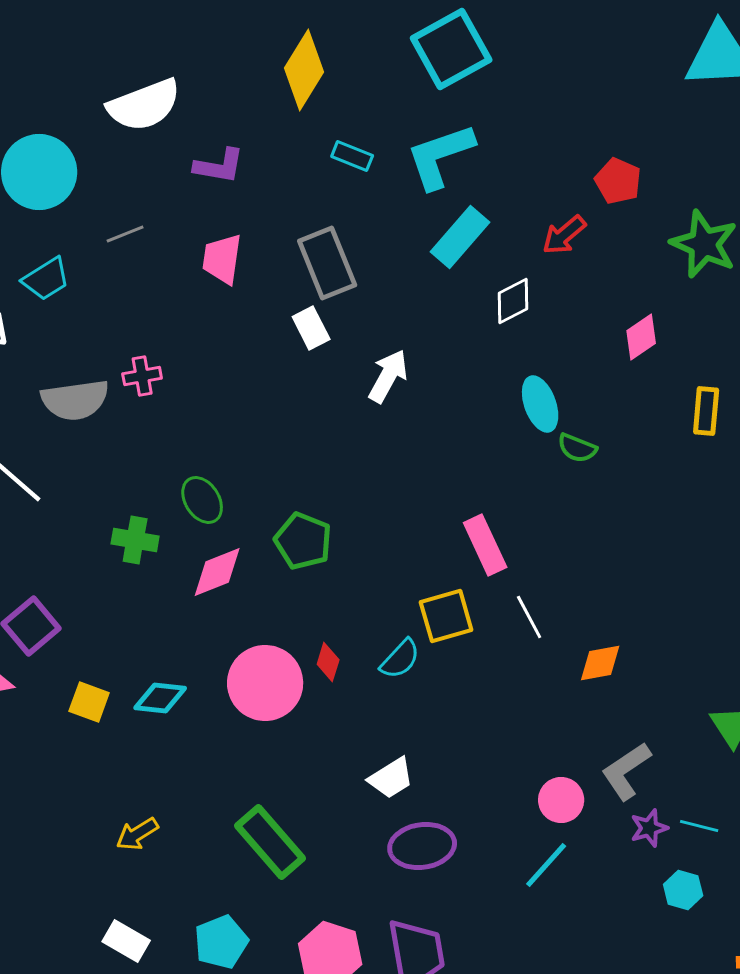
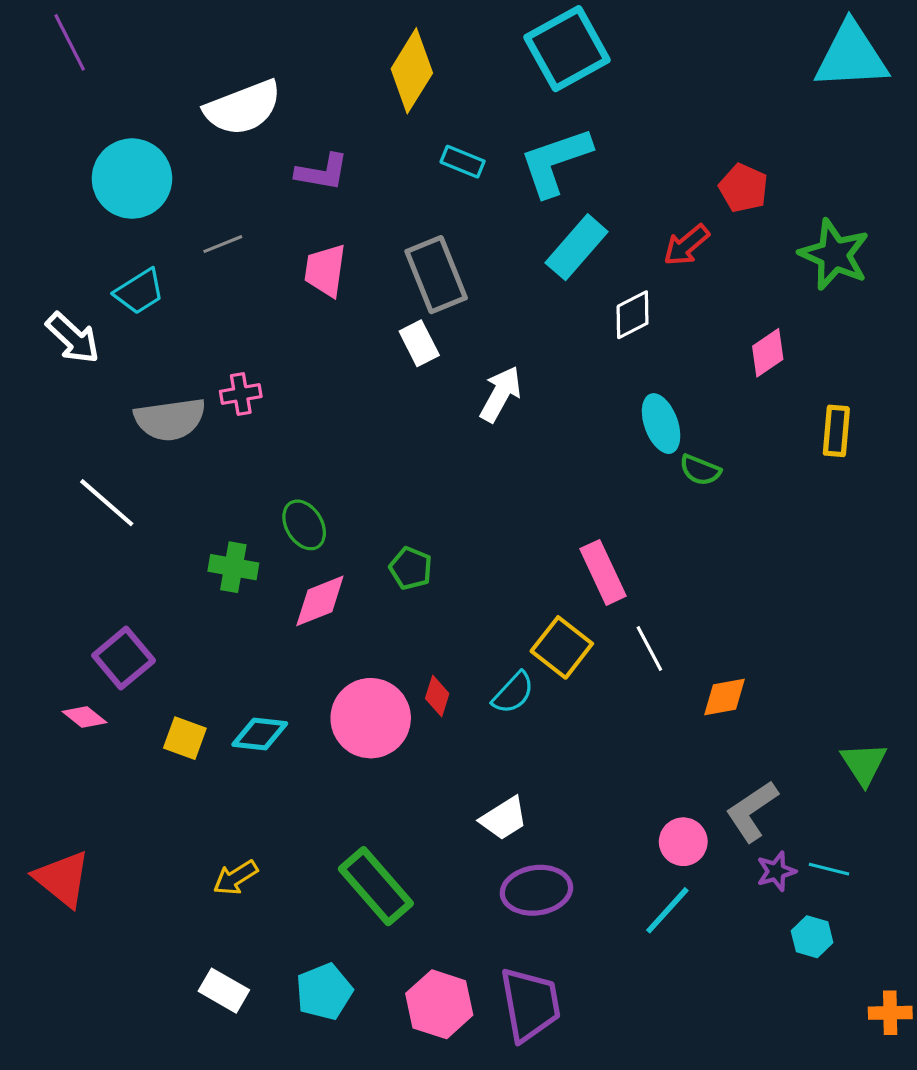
green pentagon: (303, 541) -> (411, 568), size x0.7
yellow square: (446, 616) -> (562, 647), turned -36

